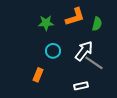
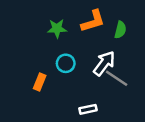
orange rectangle: (38, 75) -> (40, 82), moved
white rectangle: (81, 86) -> (88, 109), moved

